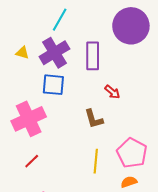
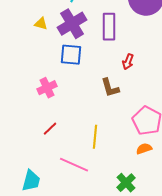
red arrow: (112, 92) -> (128, 62), turned 70
pink cross: (29, 119) -> (47, 88), size x0.6
yellow line: (96, 161) -> (95, 137), moved

